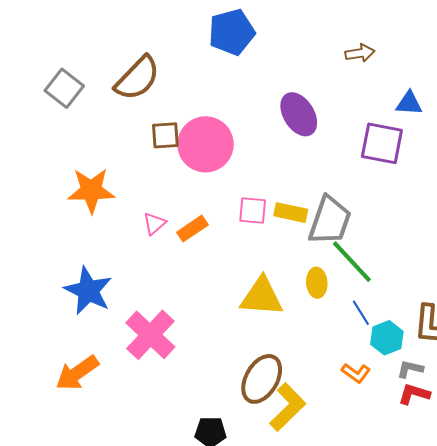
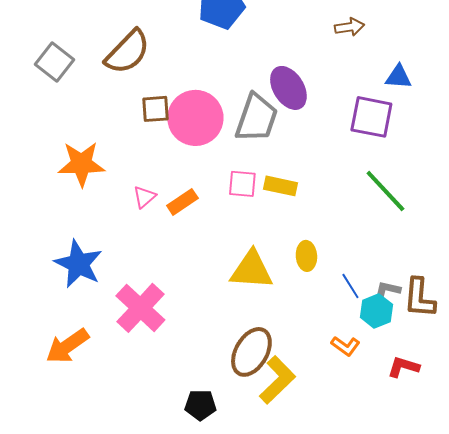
gray trapezoid: (330, 221) -> (256, 118), moved
green line: (352, 262) -> (385, 191), moved
gray L-shape: (410, 369) -> (387, 290), moved

